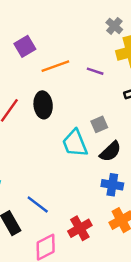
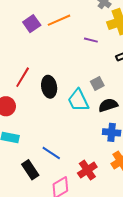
orange line: (55, 66) -> (59, 20), moved
black ellipse: (43, 105) -> (49, 87), moved
black semicircle: (110, 151) -> (108, 105), turned -150

